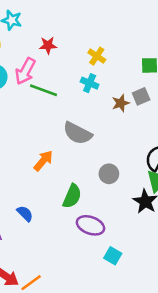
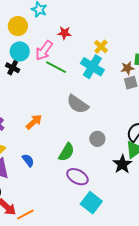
cyan cross: (90, 83) -> (92, 67), size x1.6
brown star: (121, 103) -> (127, 68), moved
orange arrow: (43, 161) -> (34, 122), moved
cyan square: (113, 256) -> (91, 203), size x1.5

